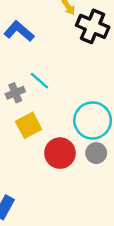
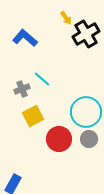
black cross: (93, 26) -> (86, 34), turned 36

